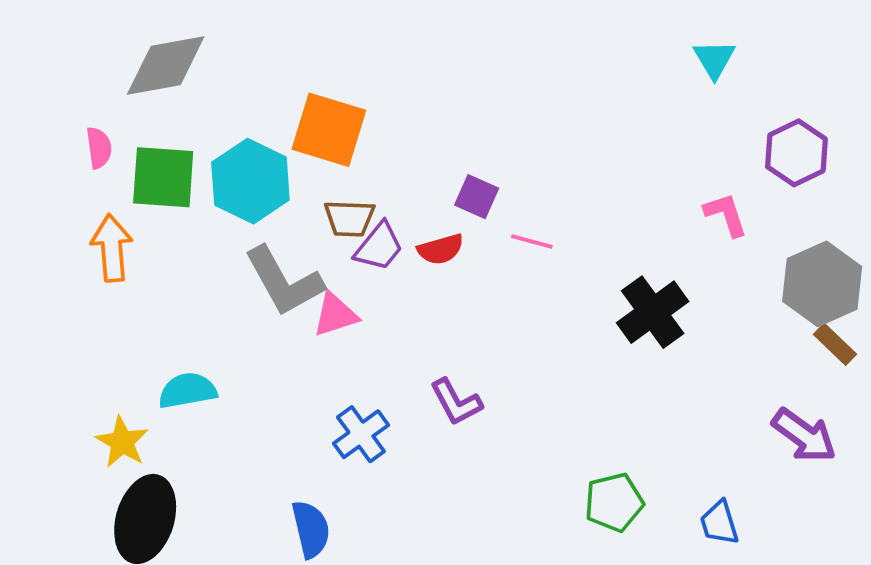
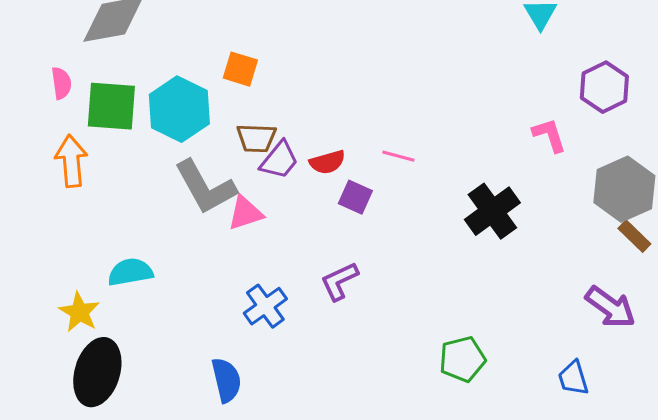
orange square: (329, 130) -> (240, 69), size x0.6
purple square: (477, 197) -> (355, 197), moved
purple L-shape: (456, 402) -> (339, 281), turned 93
blue trapezoid: (719, 523) -> (573, 378), moved

